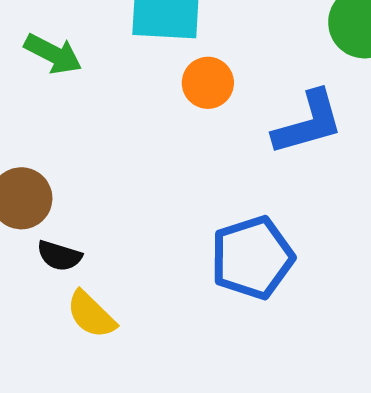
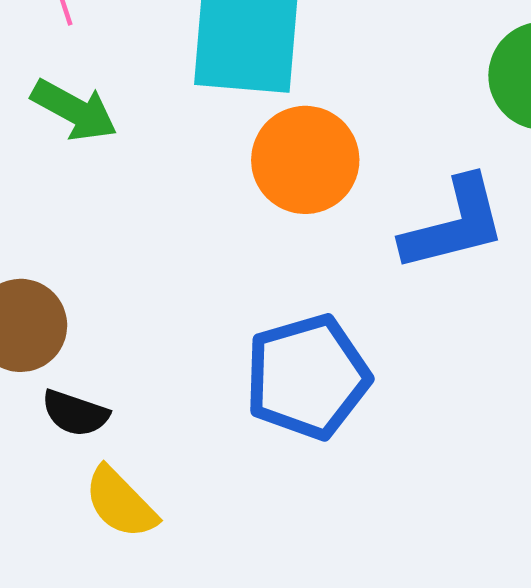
orange circle: (208, 83) -> (305, 160), size x1.4
blue pentagon: (252, 258) -> (307, 377), moved

